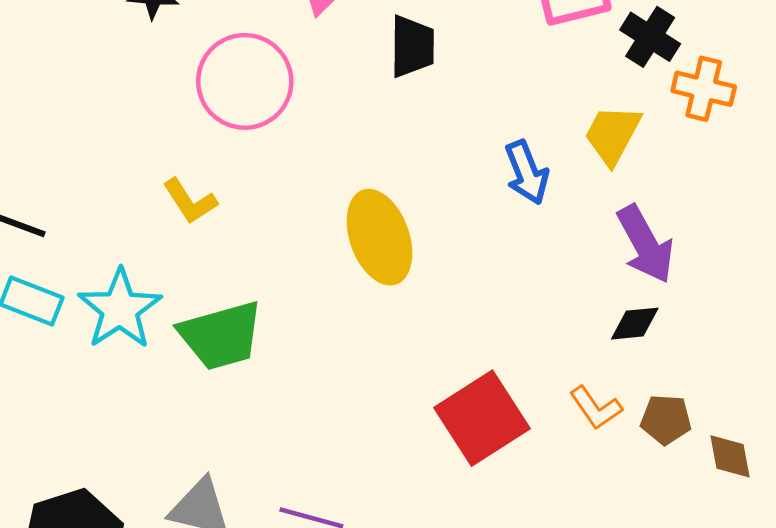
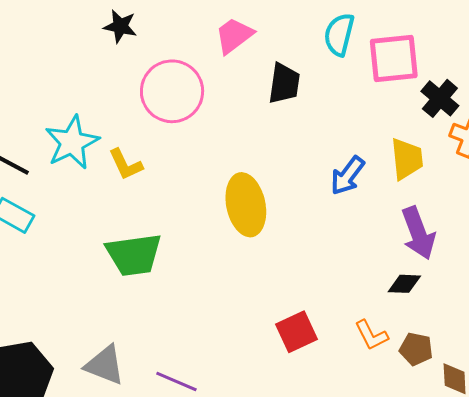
yellow trapezoid: (613, 135) -> (407, 159), turned 138
blue arrow: (527, 172) -> (347, 176), turned 51
cyan star: (120, 309) -> (72, 142), moved
red square: (482, 418) -> (296, 332), size x0.7

